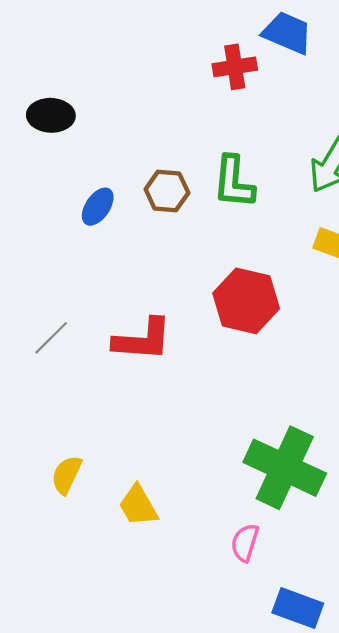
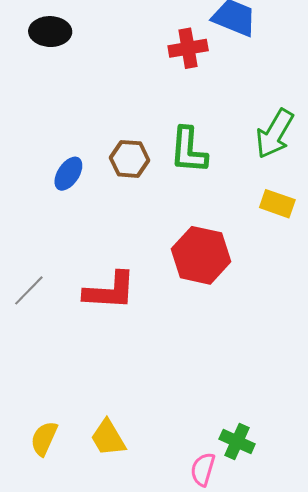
black ellipse: (51, 115) -> (50, 32), moved
green cross: (285, 468) -> (237, 442), moved, size x0.5
yellow semicircle: (67, 475) -> (44, 438), moved

